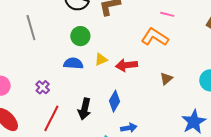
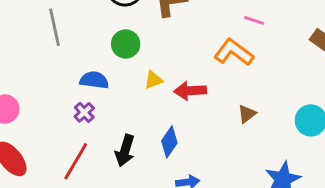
blue semicircle: (73, 63) -> (94, 80), moved
purple cross: (43, 87) -> (84, 112), moved

